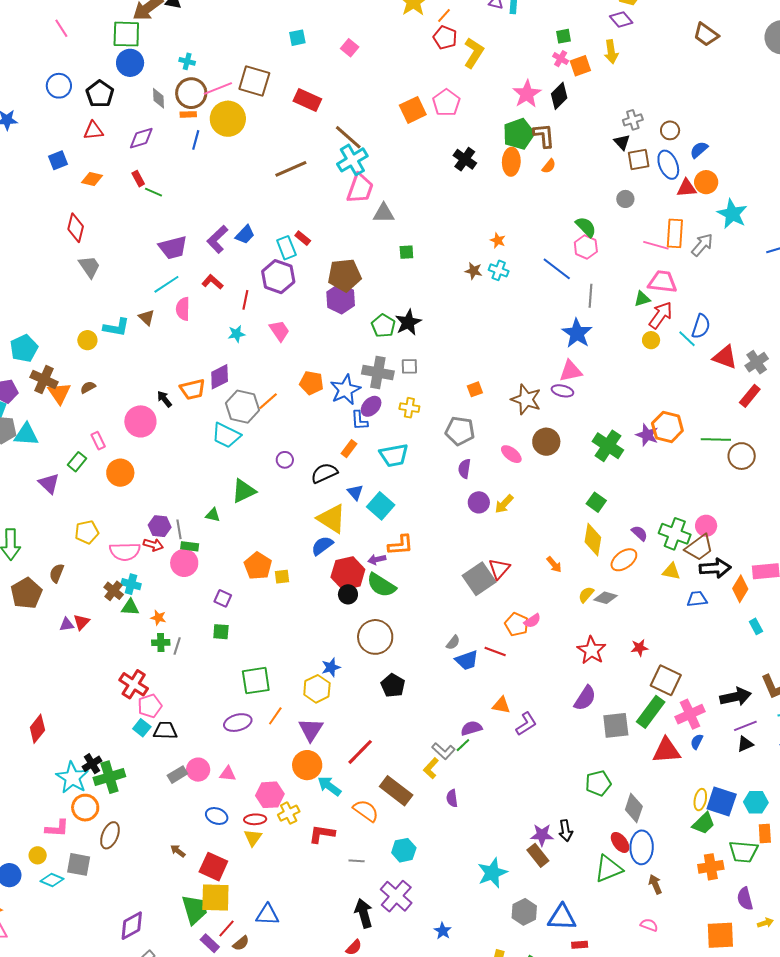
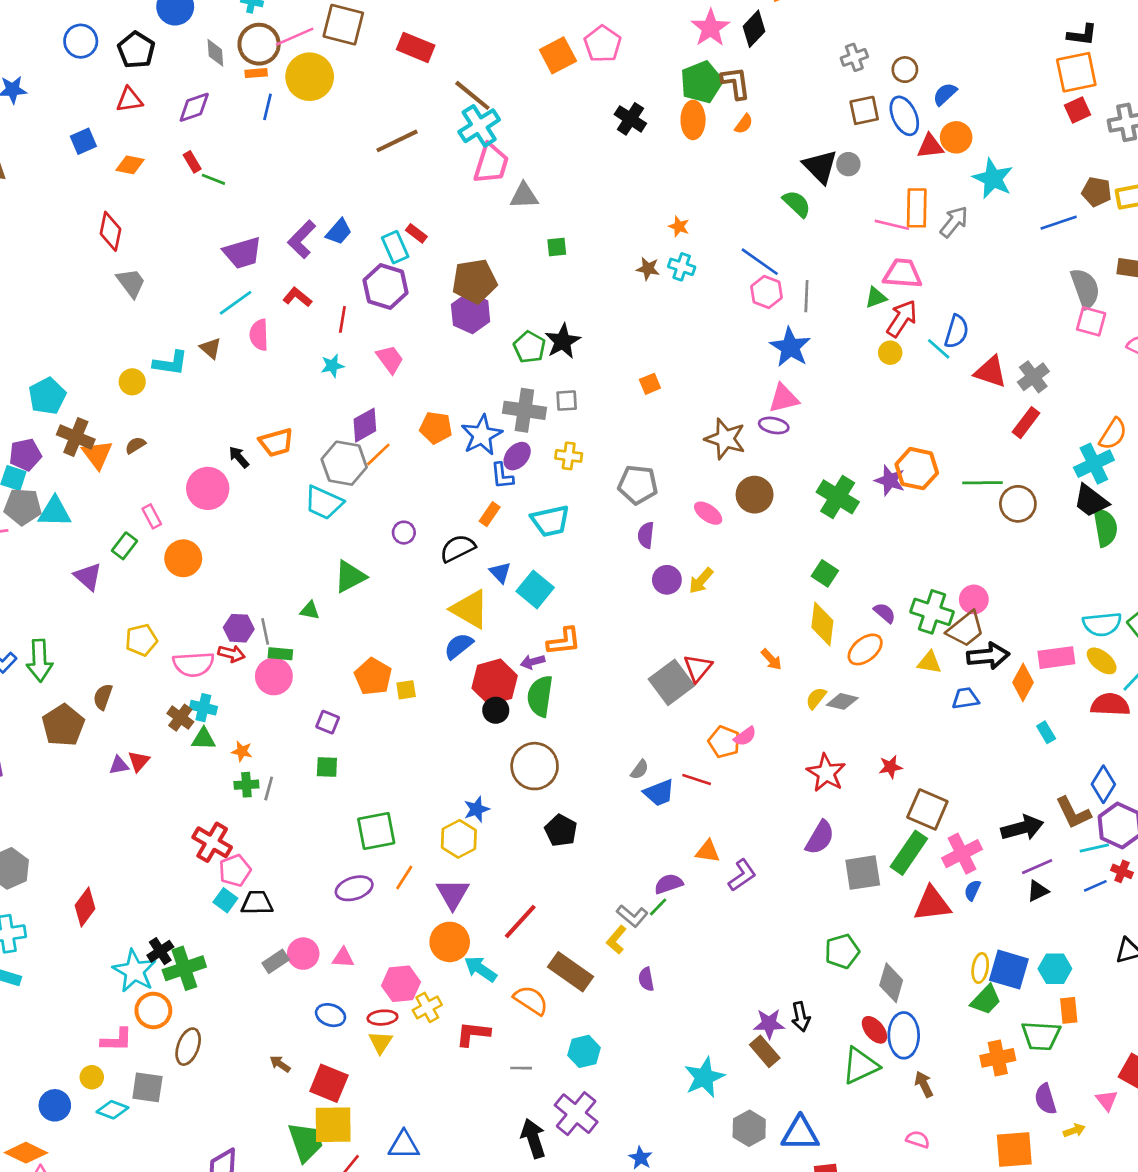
black triangle: (622, 142) -> (820, 167), moved, size x1.6
pink hexagon: (586, 247) -> (767, 292), moved
purple diamond: (220, 377) -> (365, 425), moved
orange square: (475, 389) -> (650, 384), moved
green semicircle: (381, 585) -> (540, 696), turned 68

